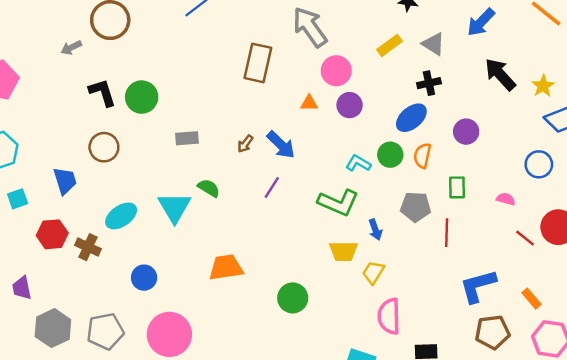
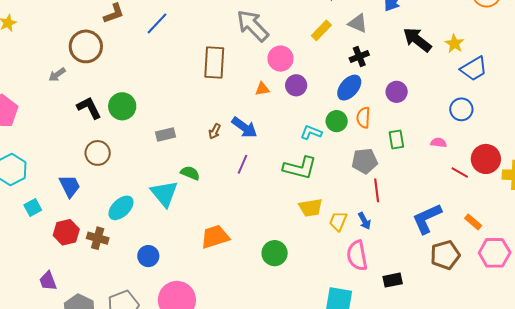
blue arrow: (375, 230) -> (364, 221), moved
red line: (447, 233) -> (377, 190), moved

